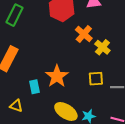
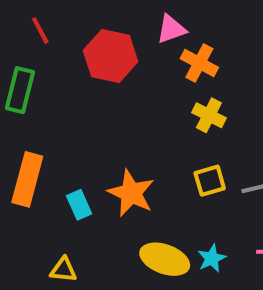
orange cross: (84, 34) -> (199, 63), moved
cyan rectangle: (35, 87) -> (79, 205), moved

